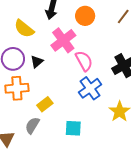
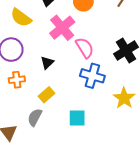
black triangle: (37, 62) -> (47, 63), moved
orange cross: (17, 88) -> (17, 80), size x0.7
blue cross: (90, 88) -> (92, 76), turned -35

